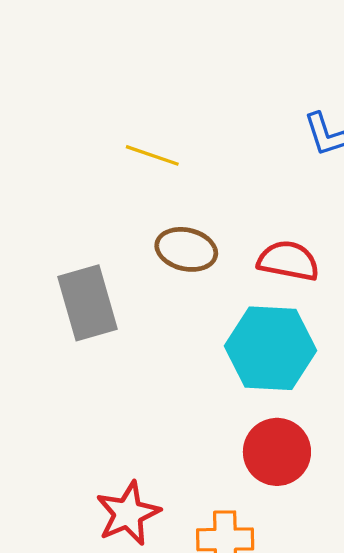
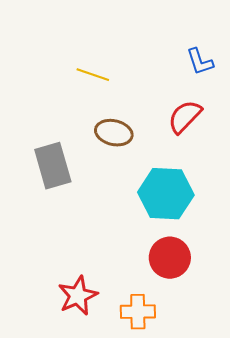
red semicircle: (288, 261) -> (185, 117), moved, turned -57

